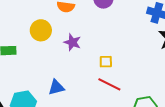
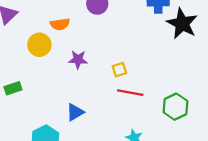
yellow circle: (41, 30) -> (39, 45), moved

